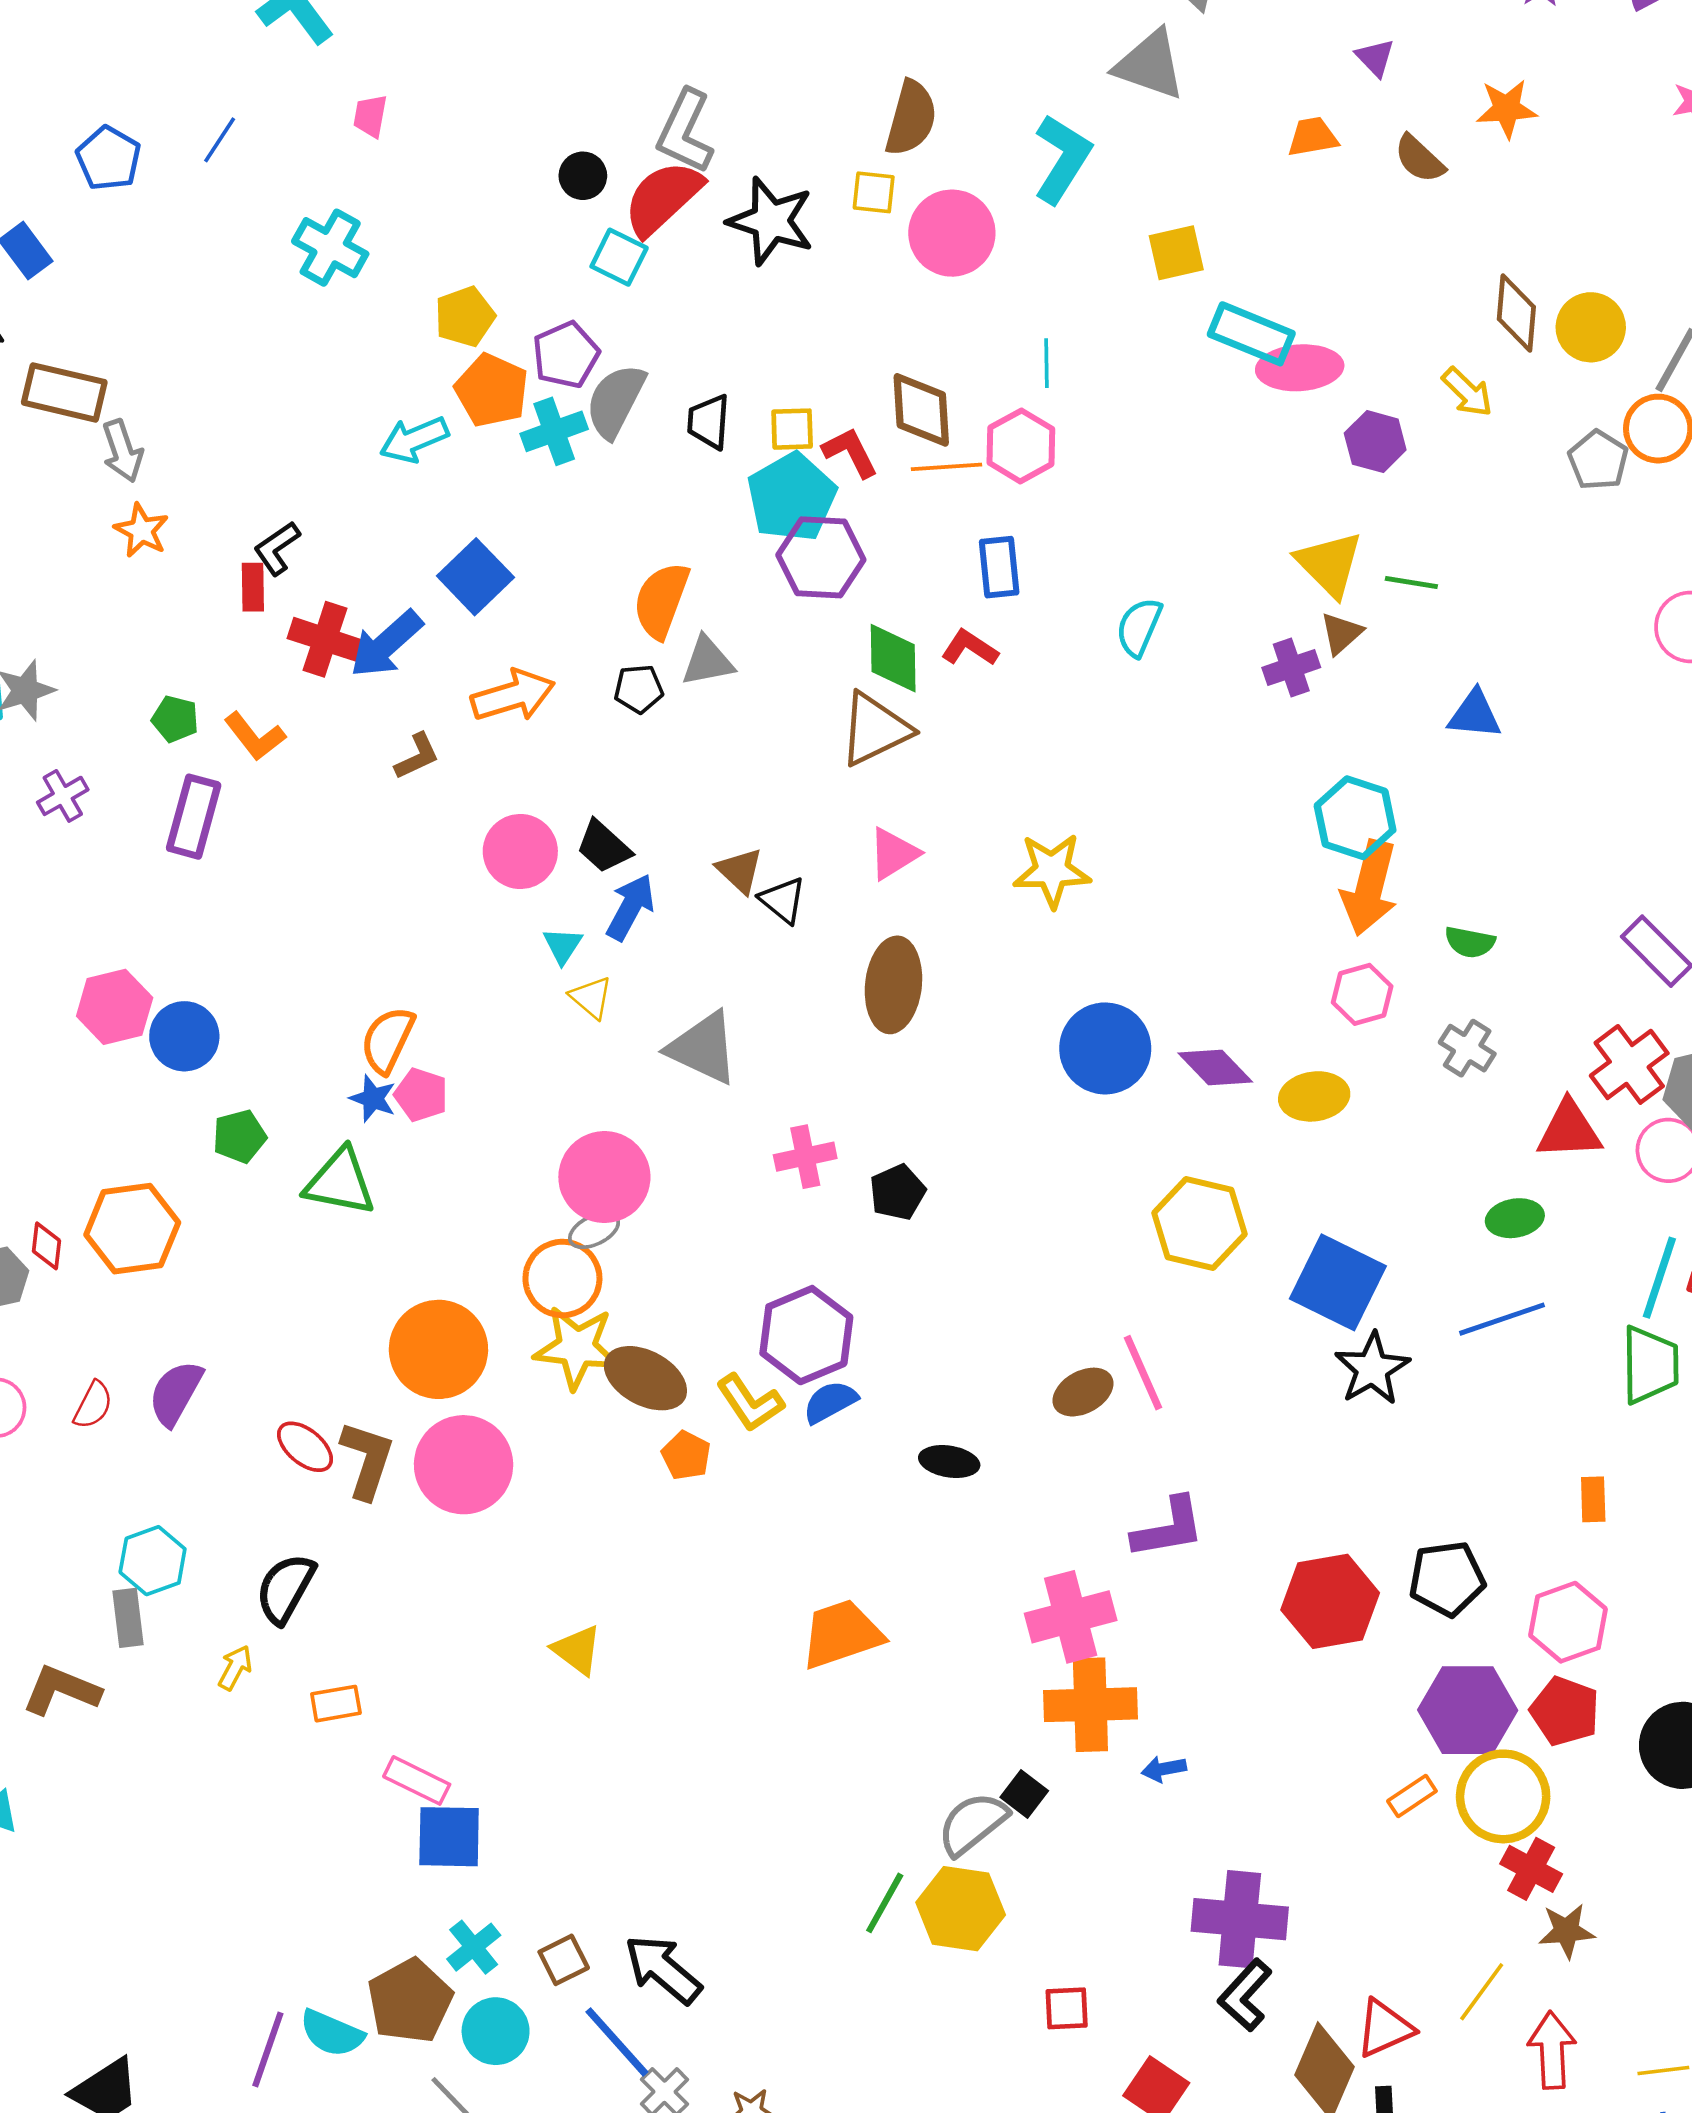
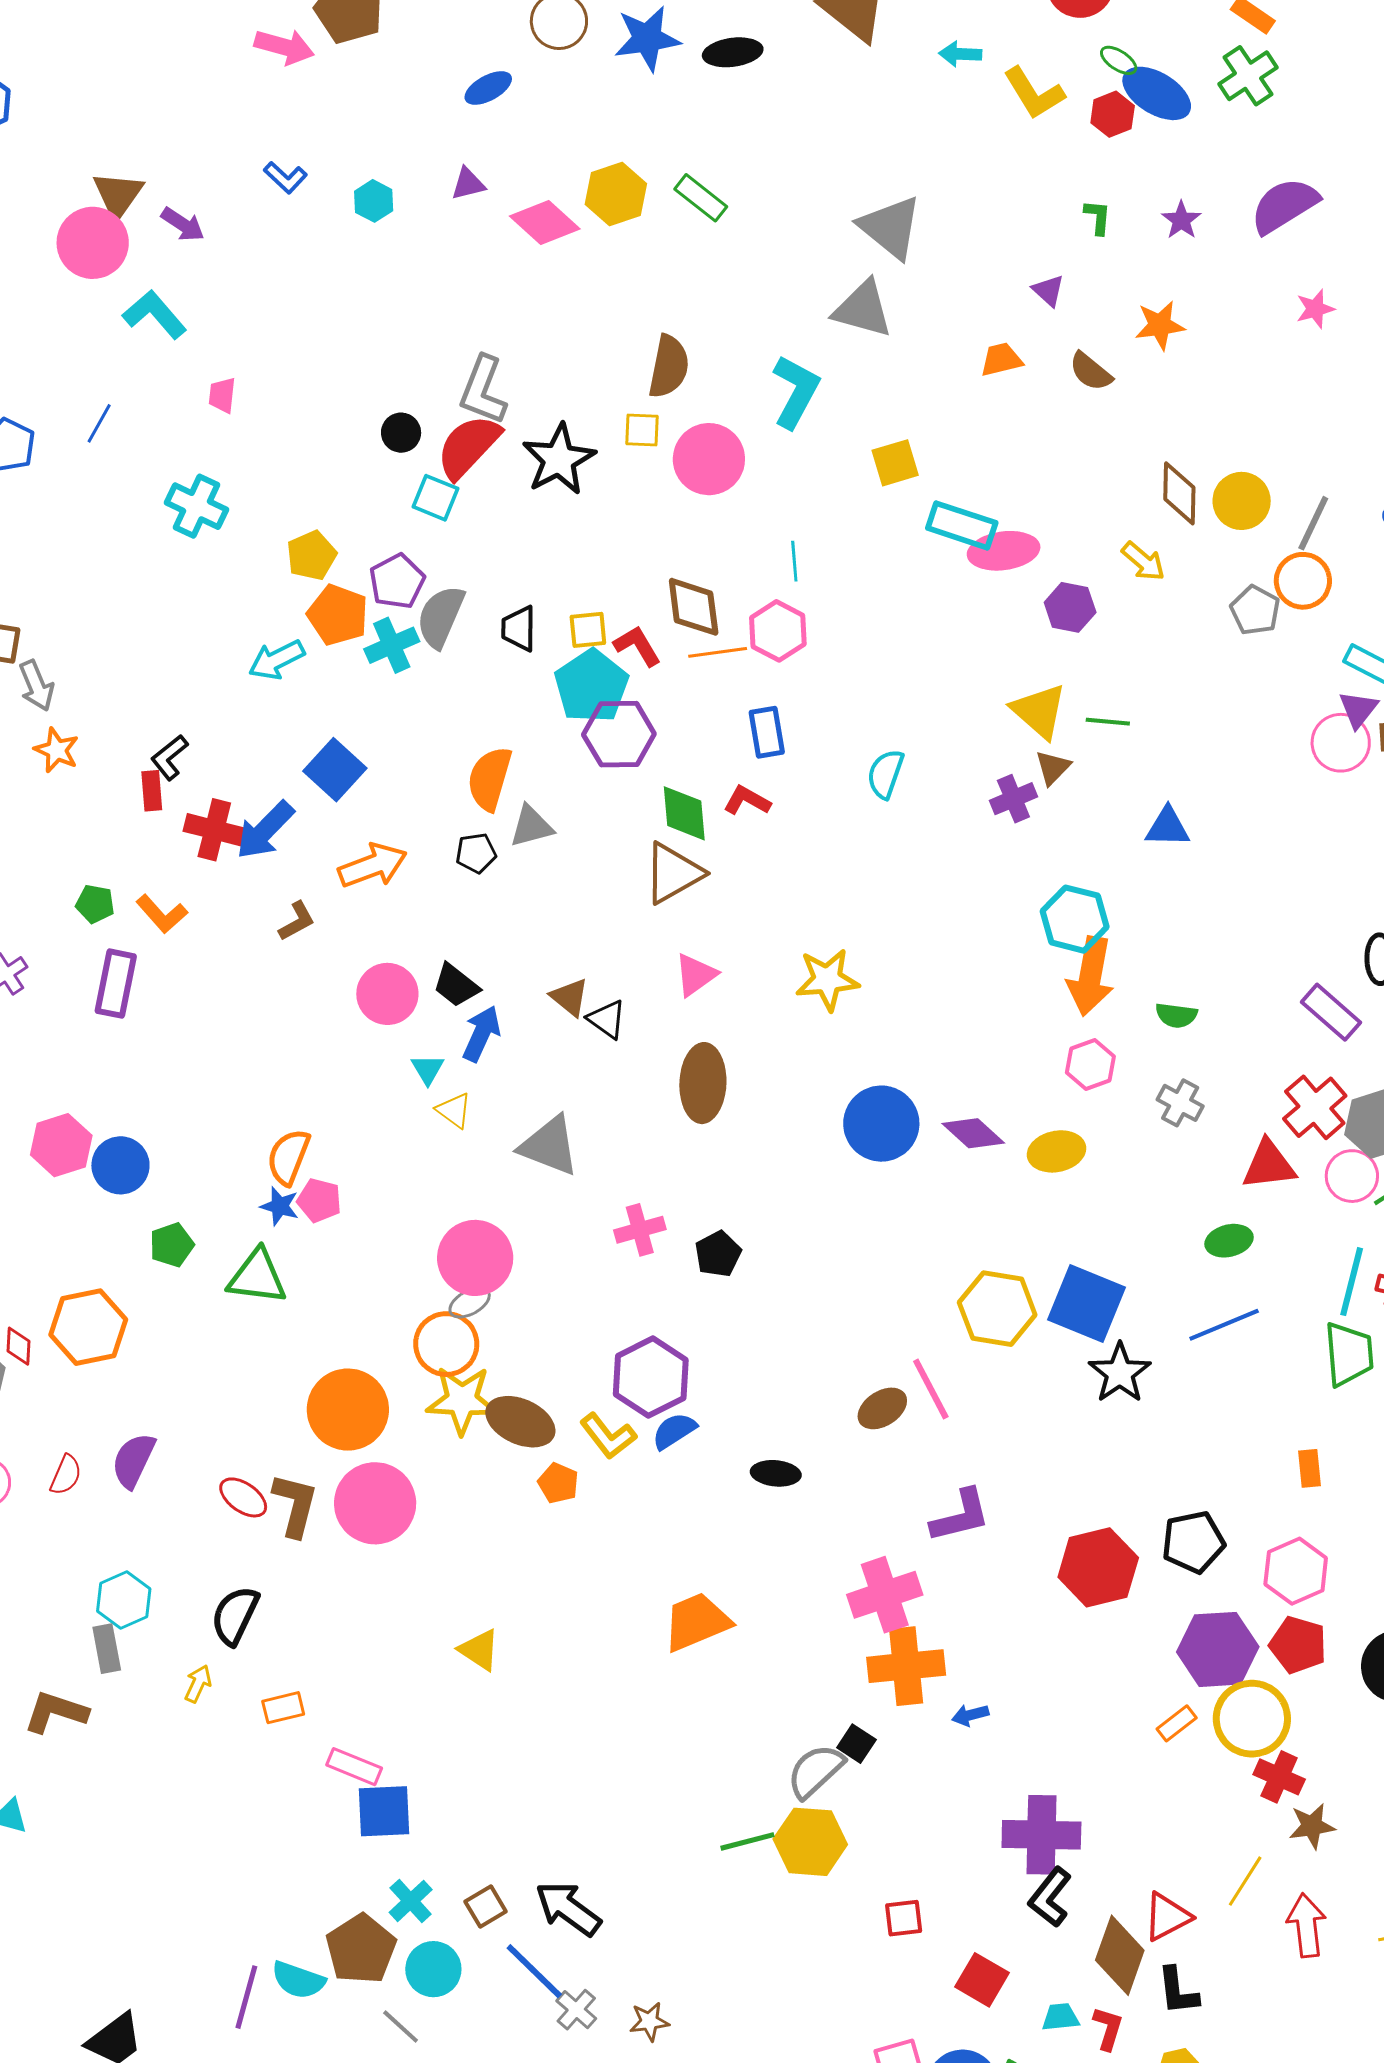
black star: (771, 221) -> (559, 459), turned 30
yellow hexagon: (1200, 1223) -> (997, 1309), moved
green line: (885, 1903) -> (747, 1841), turned 50

